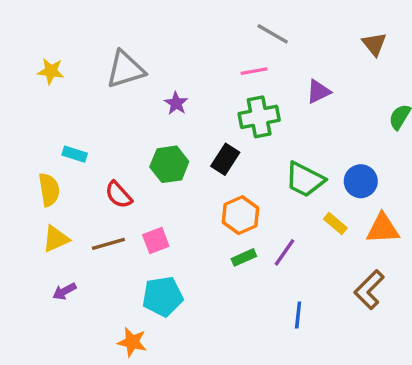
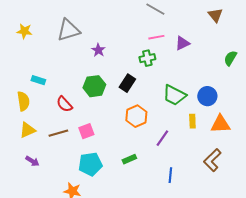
pink line: (254, 71) -> (156, 37), moved
green cross: (259, 117) -> (147, 58), size x0.7
yellow rectangle: (335, 224) -> (192, 121), turned 48
green rectangle: (244, 257) -> (129, 159), moved
purple arrow: (64, 291) -> (32, 161), turned -120

